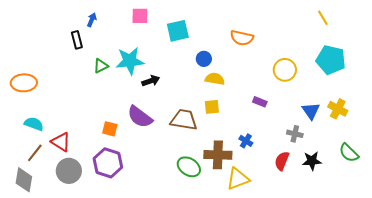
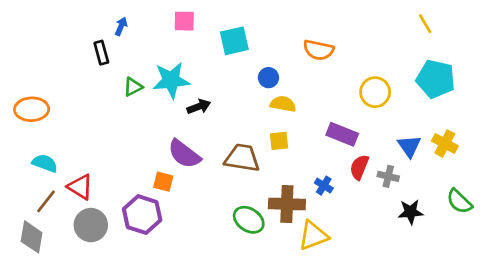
purple rectangle: (260, 102) -> (342, 134), size x1.6
orange square: (110, 129) -> (163, 182), moved
red semicircle: (282, 161) -> (359, 167), moved

